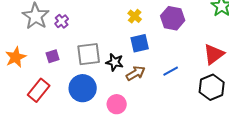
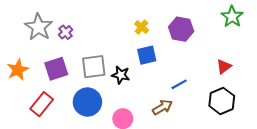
red triangle: (214, 54) -> (224, 67), size x0.7
purple square: (53, 56) -> (56, 69), size x1.6
brown arrow: (136, 73) -> (162, 107), moved

